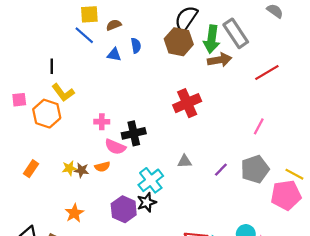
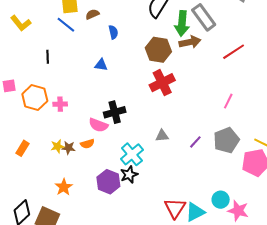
brown hexagon: (179, 42) -> (158, 50), moved
blue triangle: (114, 55) -> (101, 65), moved
black line: (52, 66) -> (48, 57), moved
yellow L-shape: (63, 93) -> (21, 23), moved
pink cross: (102, 122) -> (60, 104), moved

